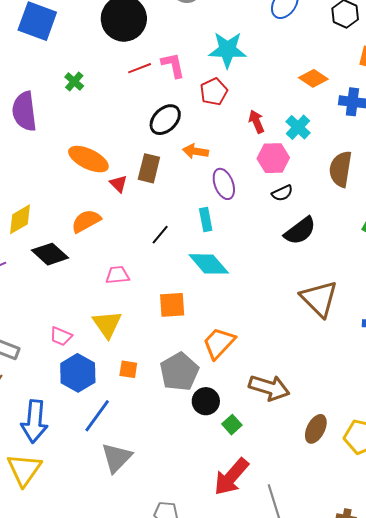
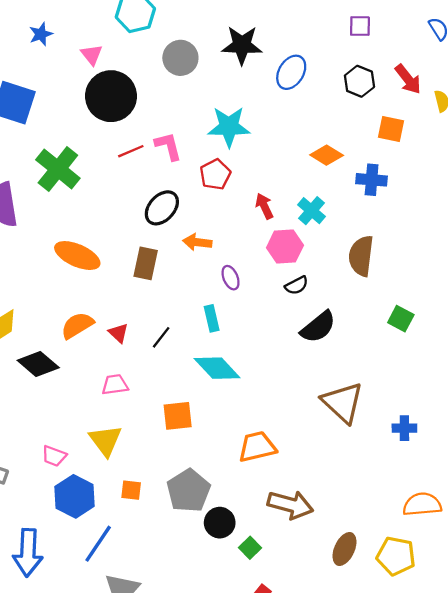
green cross: (74, 82) -> (58, 169), size x2.0
red triangle: (118, 184) -> (119, 333), moved
purple ellipse: (224, 184) -> (231, 278), size x0.7
orange trapezoid: (219, 343) -> (257, 447), moved, turned 36

